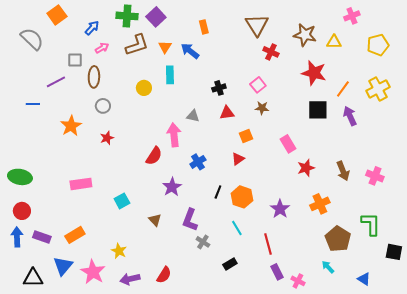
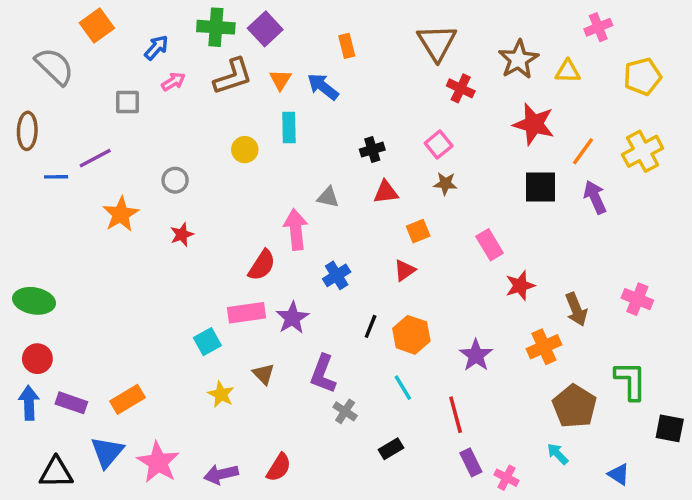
brown star: (305, 35) -> (518, 59), turned 30
brown ellipse: (94, 77) -> (27, 131), moved
purple line: (56, 82) -> (95, 158), moved
brown arrow: (343, 171) -> (576, 309), moved
pink rectangle: (81, 184) -> (246, 313), moved
yellow star: (119, 251) -> (221, 394), moved

